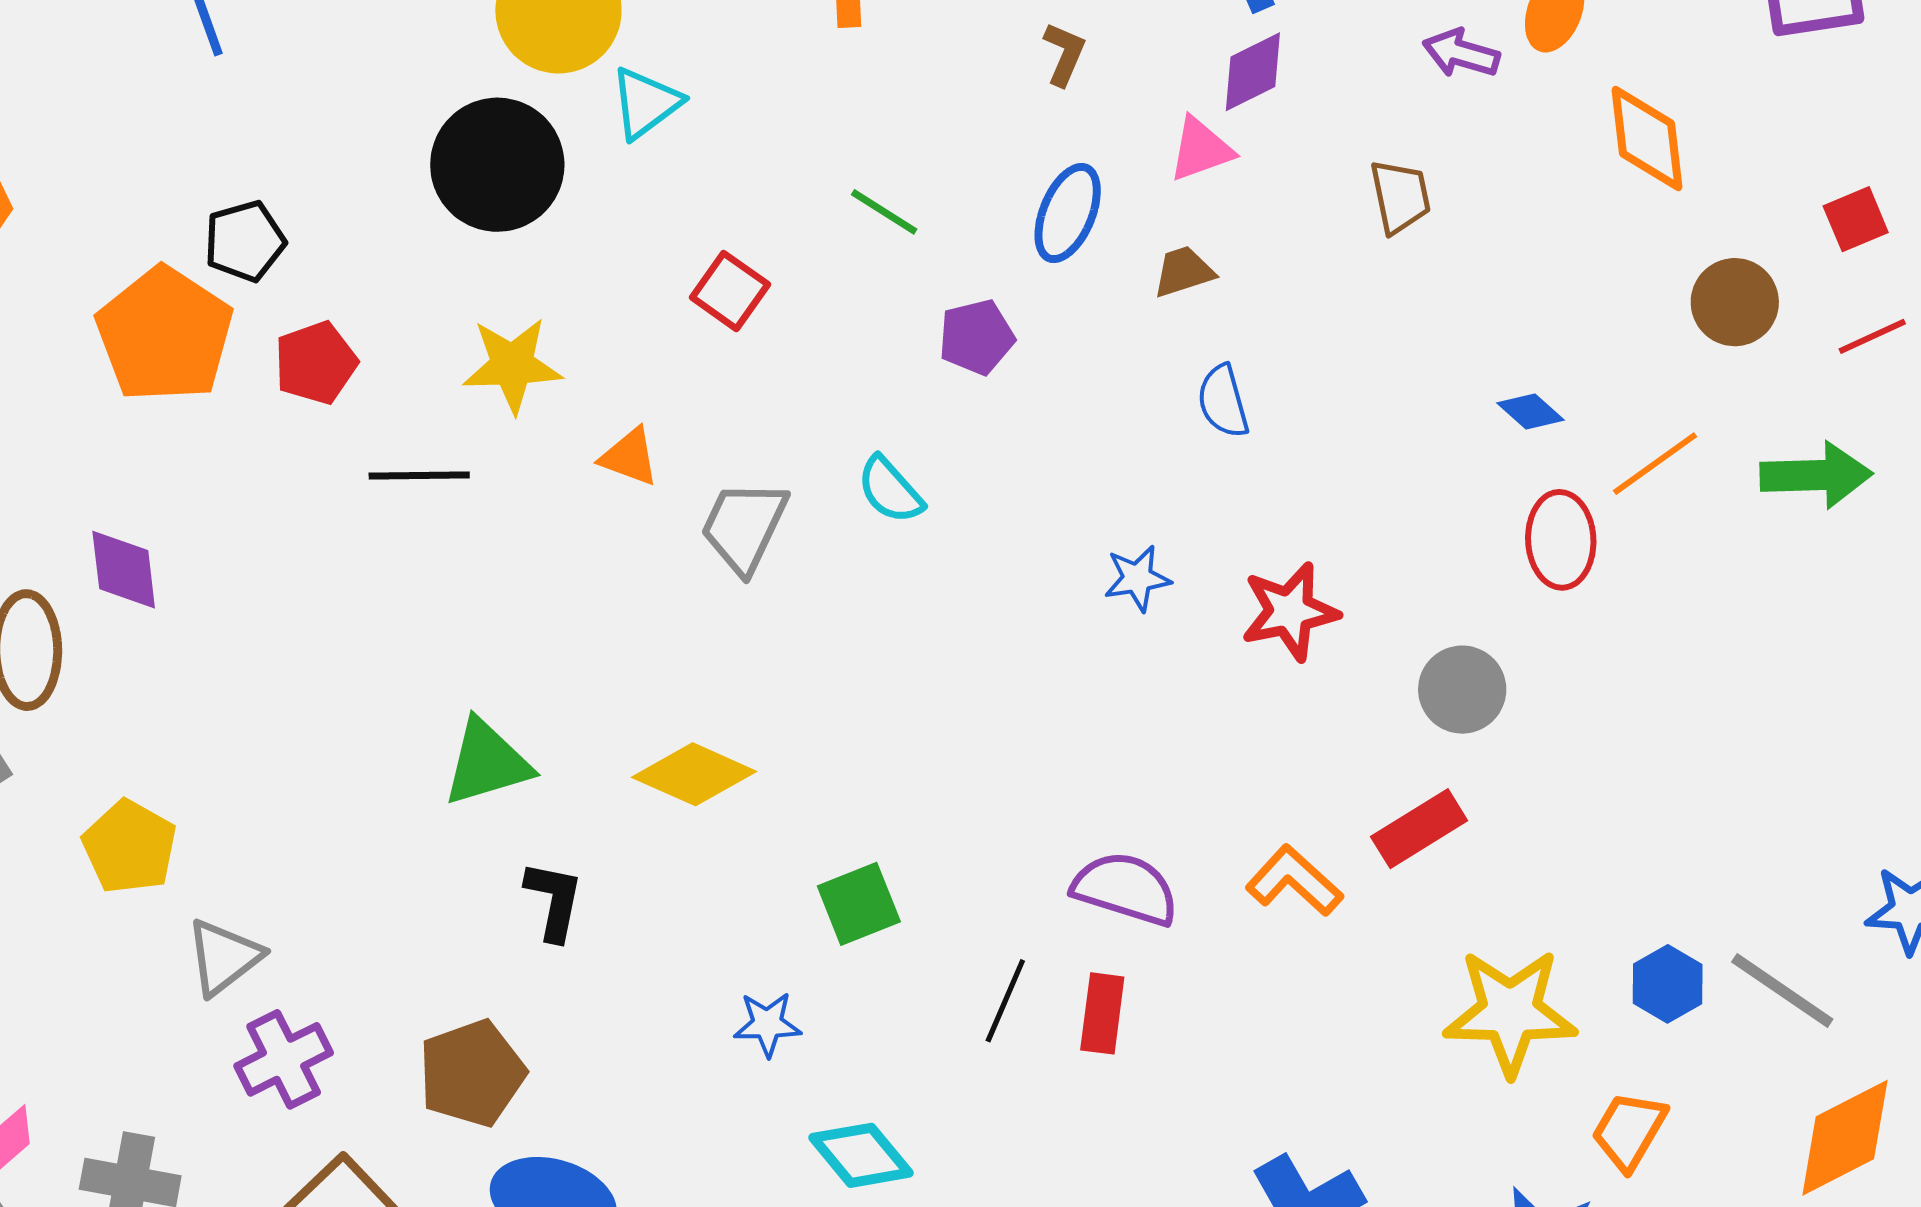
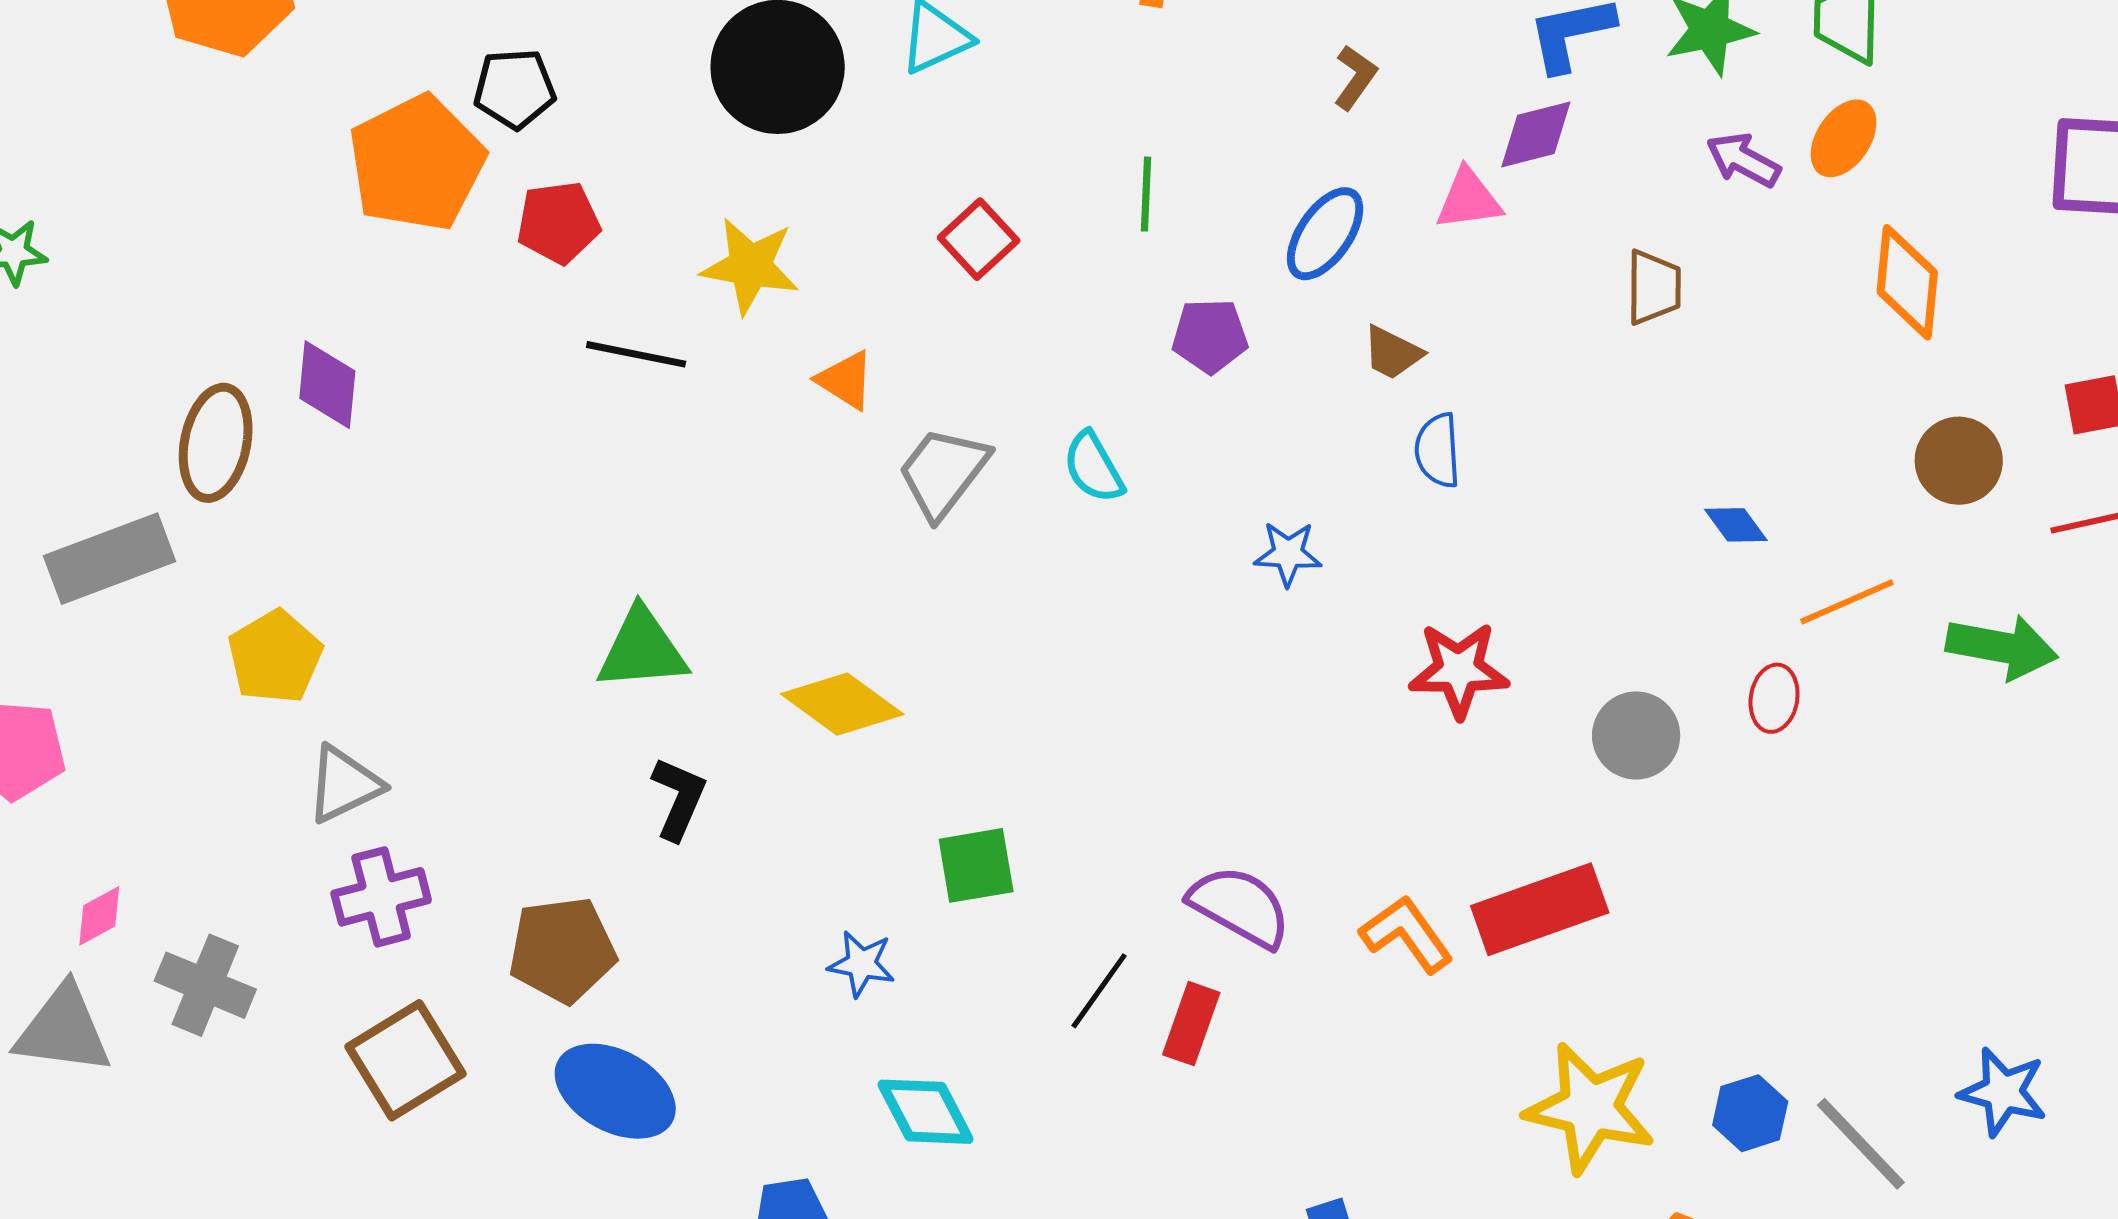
green line: (884, 212) -> (1146, 194), turned 48
brown trapezoid: (1184, 272) -> (1392, 353), moved, turned -148
red ellipse: (1561, 540) -> (1774, 698), moved, size x0.7
blue star: (1137, 578) -> (1288, 554), moved
gray circle: (1462, 690) -> (1636, 735), moved
red rectangle: (1419, 829) -> (1540, 909), size x1.4

